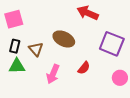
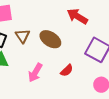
brown triangle: (36, 49) -> (23, 36), moved

